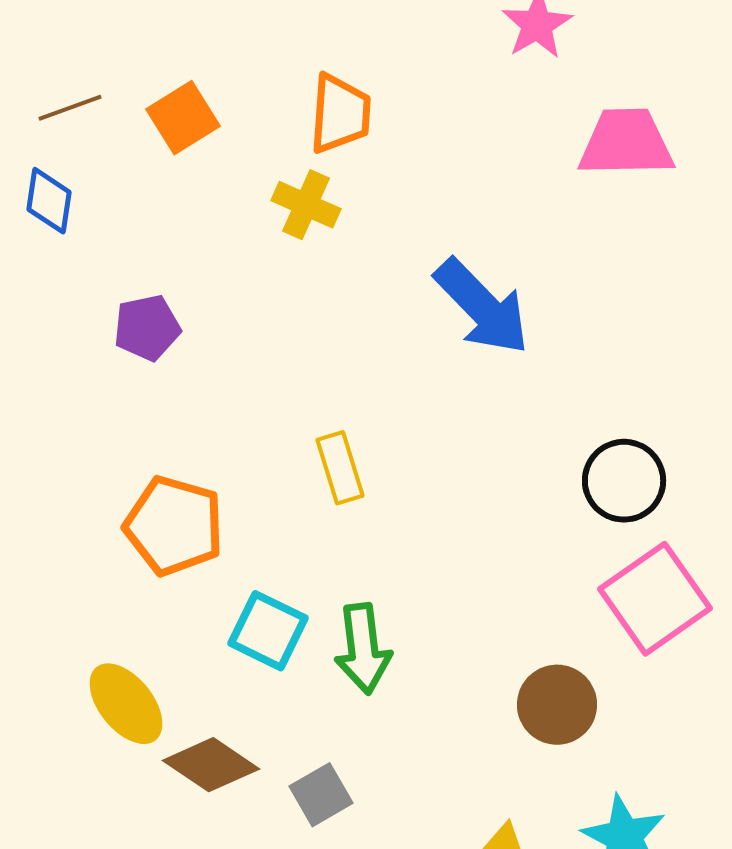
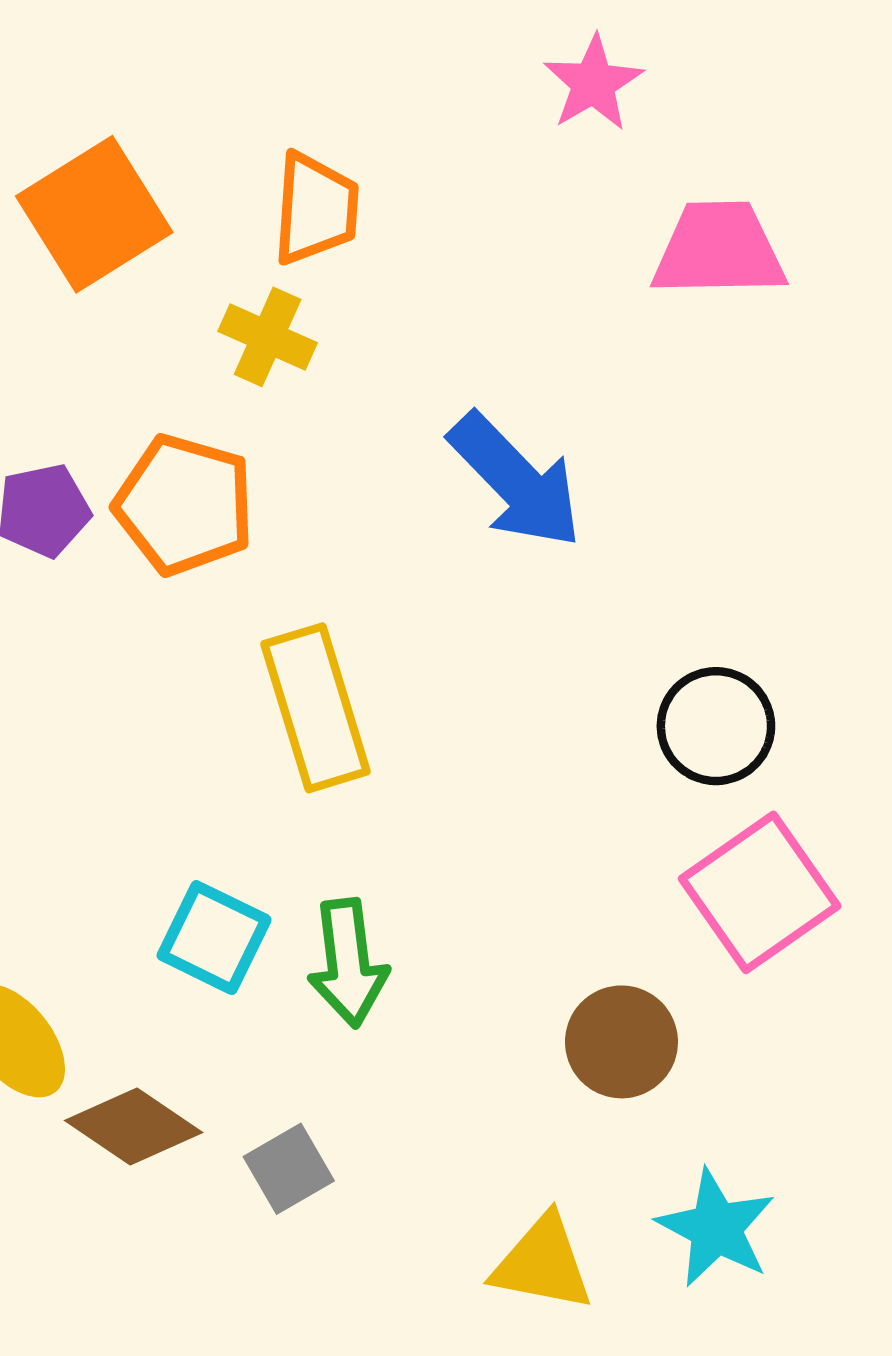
orange square: (183, 118) -> (94, 214), size x1.5
yellow rectangle: (340, 468) -> (316, 708), size x1.6
orange pentagon: (174, 526) -> (184, 505), moved

